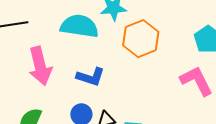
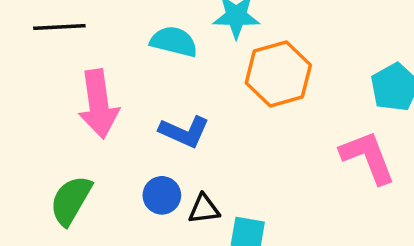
cyan semicircle: (79, 26) -> (174, 42), size x0.7

